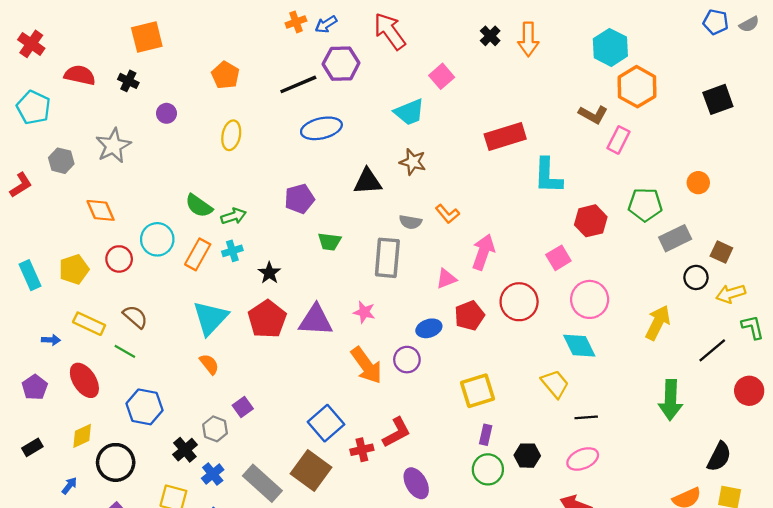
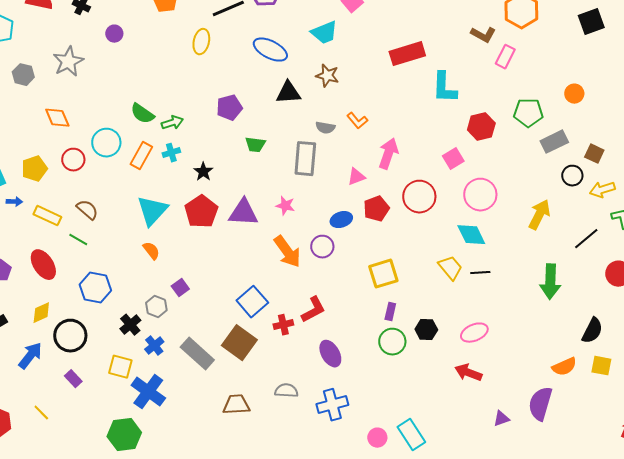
blue ellipse: (321, 128) -> (270, 50), moved, turned 40
yellow ellipse: (231, 135) -> (201, 42), moved
blue arrow: (51, 340) -> (14, 202), moved
black line: (586, 417) -> (480, 273), moved
blue arrow: (69, 486) -> (30, 356), size x1.8

